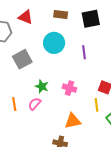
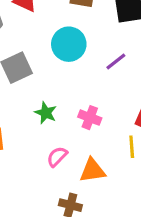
purple line: (84, 52) -> (116, 62), turned 56
pink semicircle: (35, 104) -> (57, 157), moved

